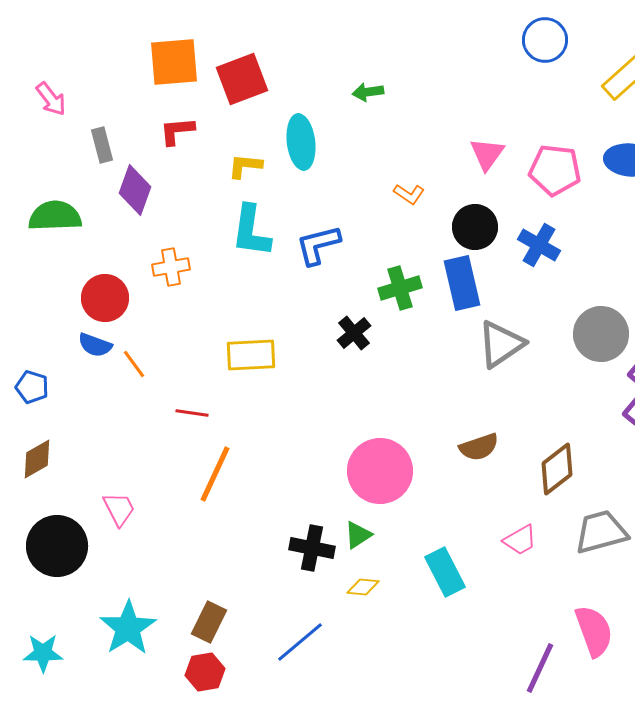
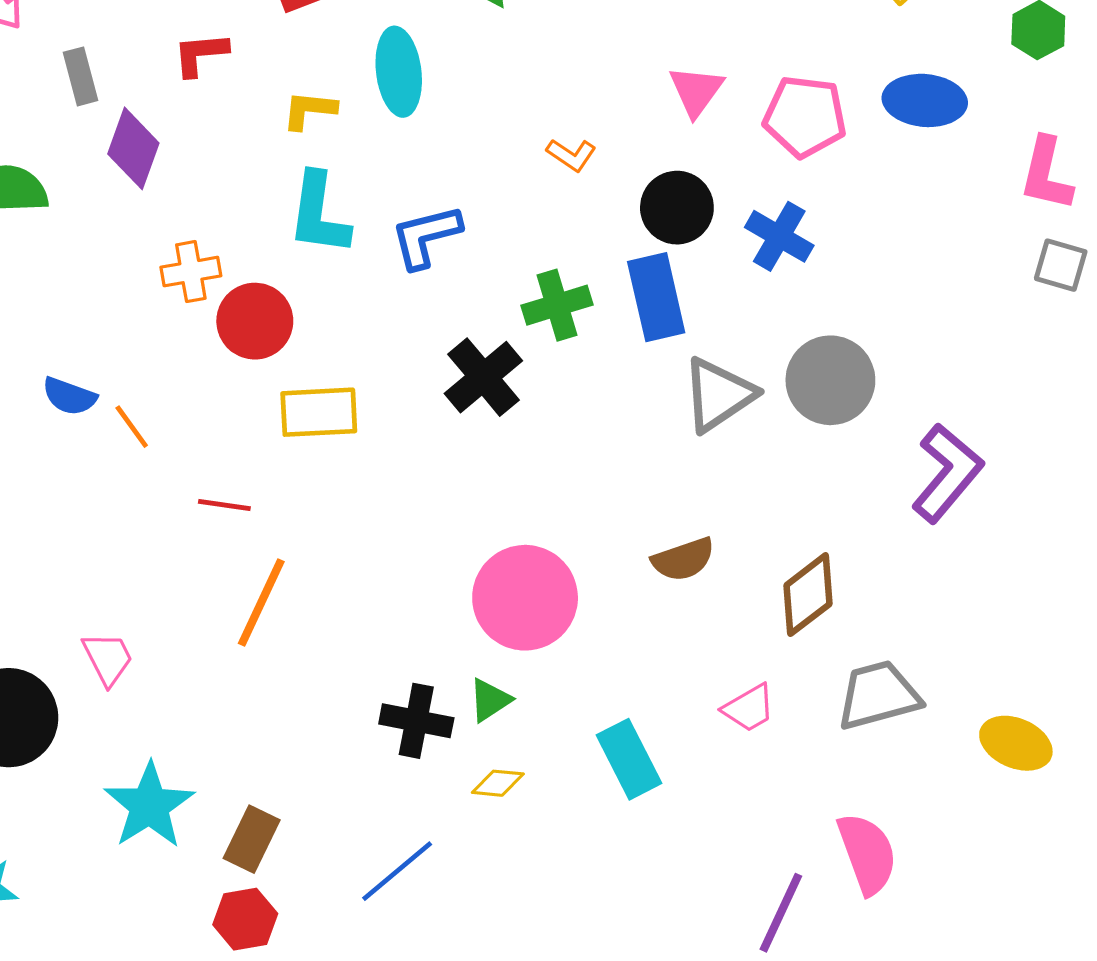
red circle: (105, 298) -> (255, 321), moved
black cross: (354, 333) -> (483, 377), size x1.4
gray circle: (601, 334) -> (830, 380), moved
cyan star: (128, 628) -> (149, 806), moved

